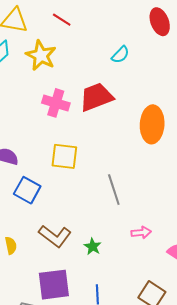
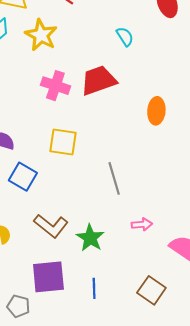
cyan semicircle: (120, 55) -> (125, 37), turned -78
orange ellipse: (152, 124) -> (156, 111), size x0.7
green star: (93, 247) -> (90, 238), size x1.5

